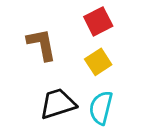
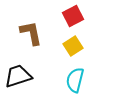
black trapezoid: (58, 104) -> (18, 76), moved

